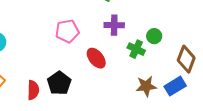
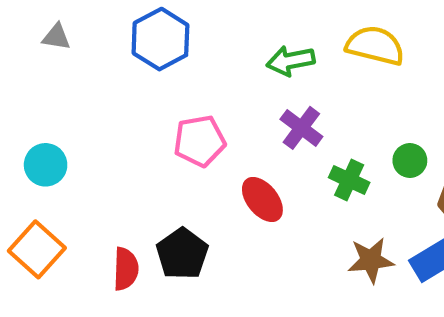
purple cross: (114, 25) -> (301, 128), turned 36
green circle: (154, 36) -> (410, 160), moved

